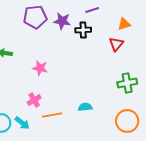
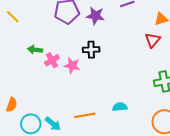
black cross: (83, 30) -> (91, 50), moved
pink cross: (34, 100) -> (52, 60), moved

